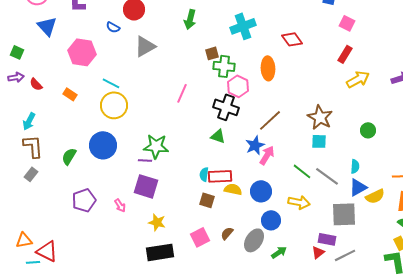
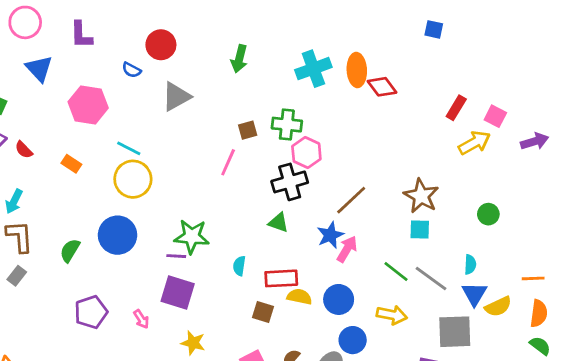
pink square: (347, 23) -> (495, 116), moved
brown square: (212, 53) -> (248, 130), moved
orange ellipse: (268, 68) -> (357, 70), moved
black cross: (226, 107) -> (290, 182), turned -35
cyan semicircle: (204, 174) -> (239, 266), moved
blue triangle: (358, 187) -> (474, 294), turned -30

